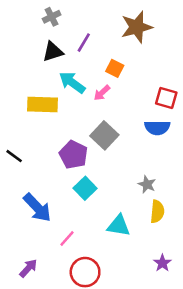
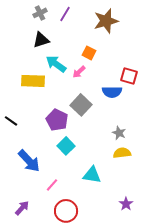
purple line: (84, 43) -> (65, 14), moved
blue semicircle: (157, 128) -> (112, 92), moved
gray star: (147, 184) -> (119, 133), moved
yellow semicircle: (157, 211) -> (122, 153), moved, turned -102

